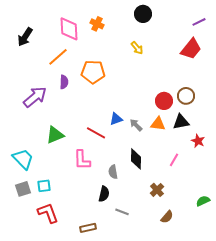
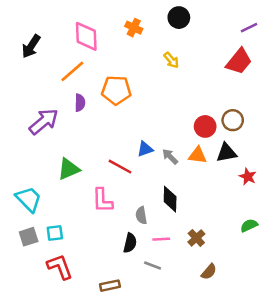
orange cross: (97, 24) -> (134, 28), moved
pink line: (174, 160) -> (161, 239), moved, turned 56
green semicircle: (203, 201) -> (249, 225), moved

